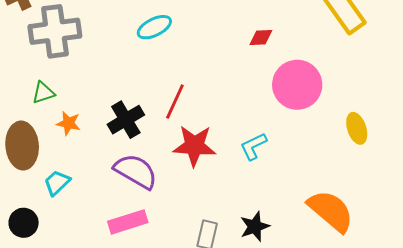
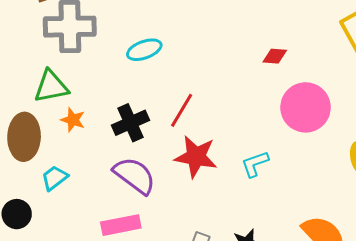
cyan ellipse: (154, 27) -> (144, 50), moved
green triangle: (43, 93) -> (51, 86), size x1.5

